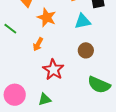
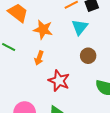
cyan triangle: (83, 21) -> (80, 27), turned -30

